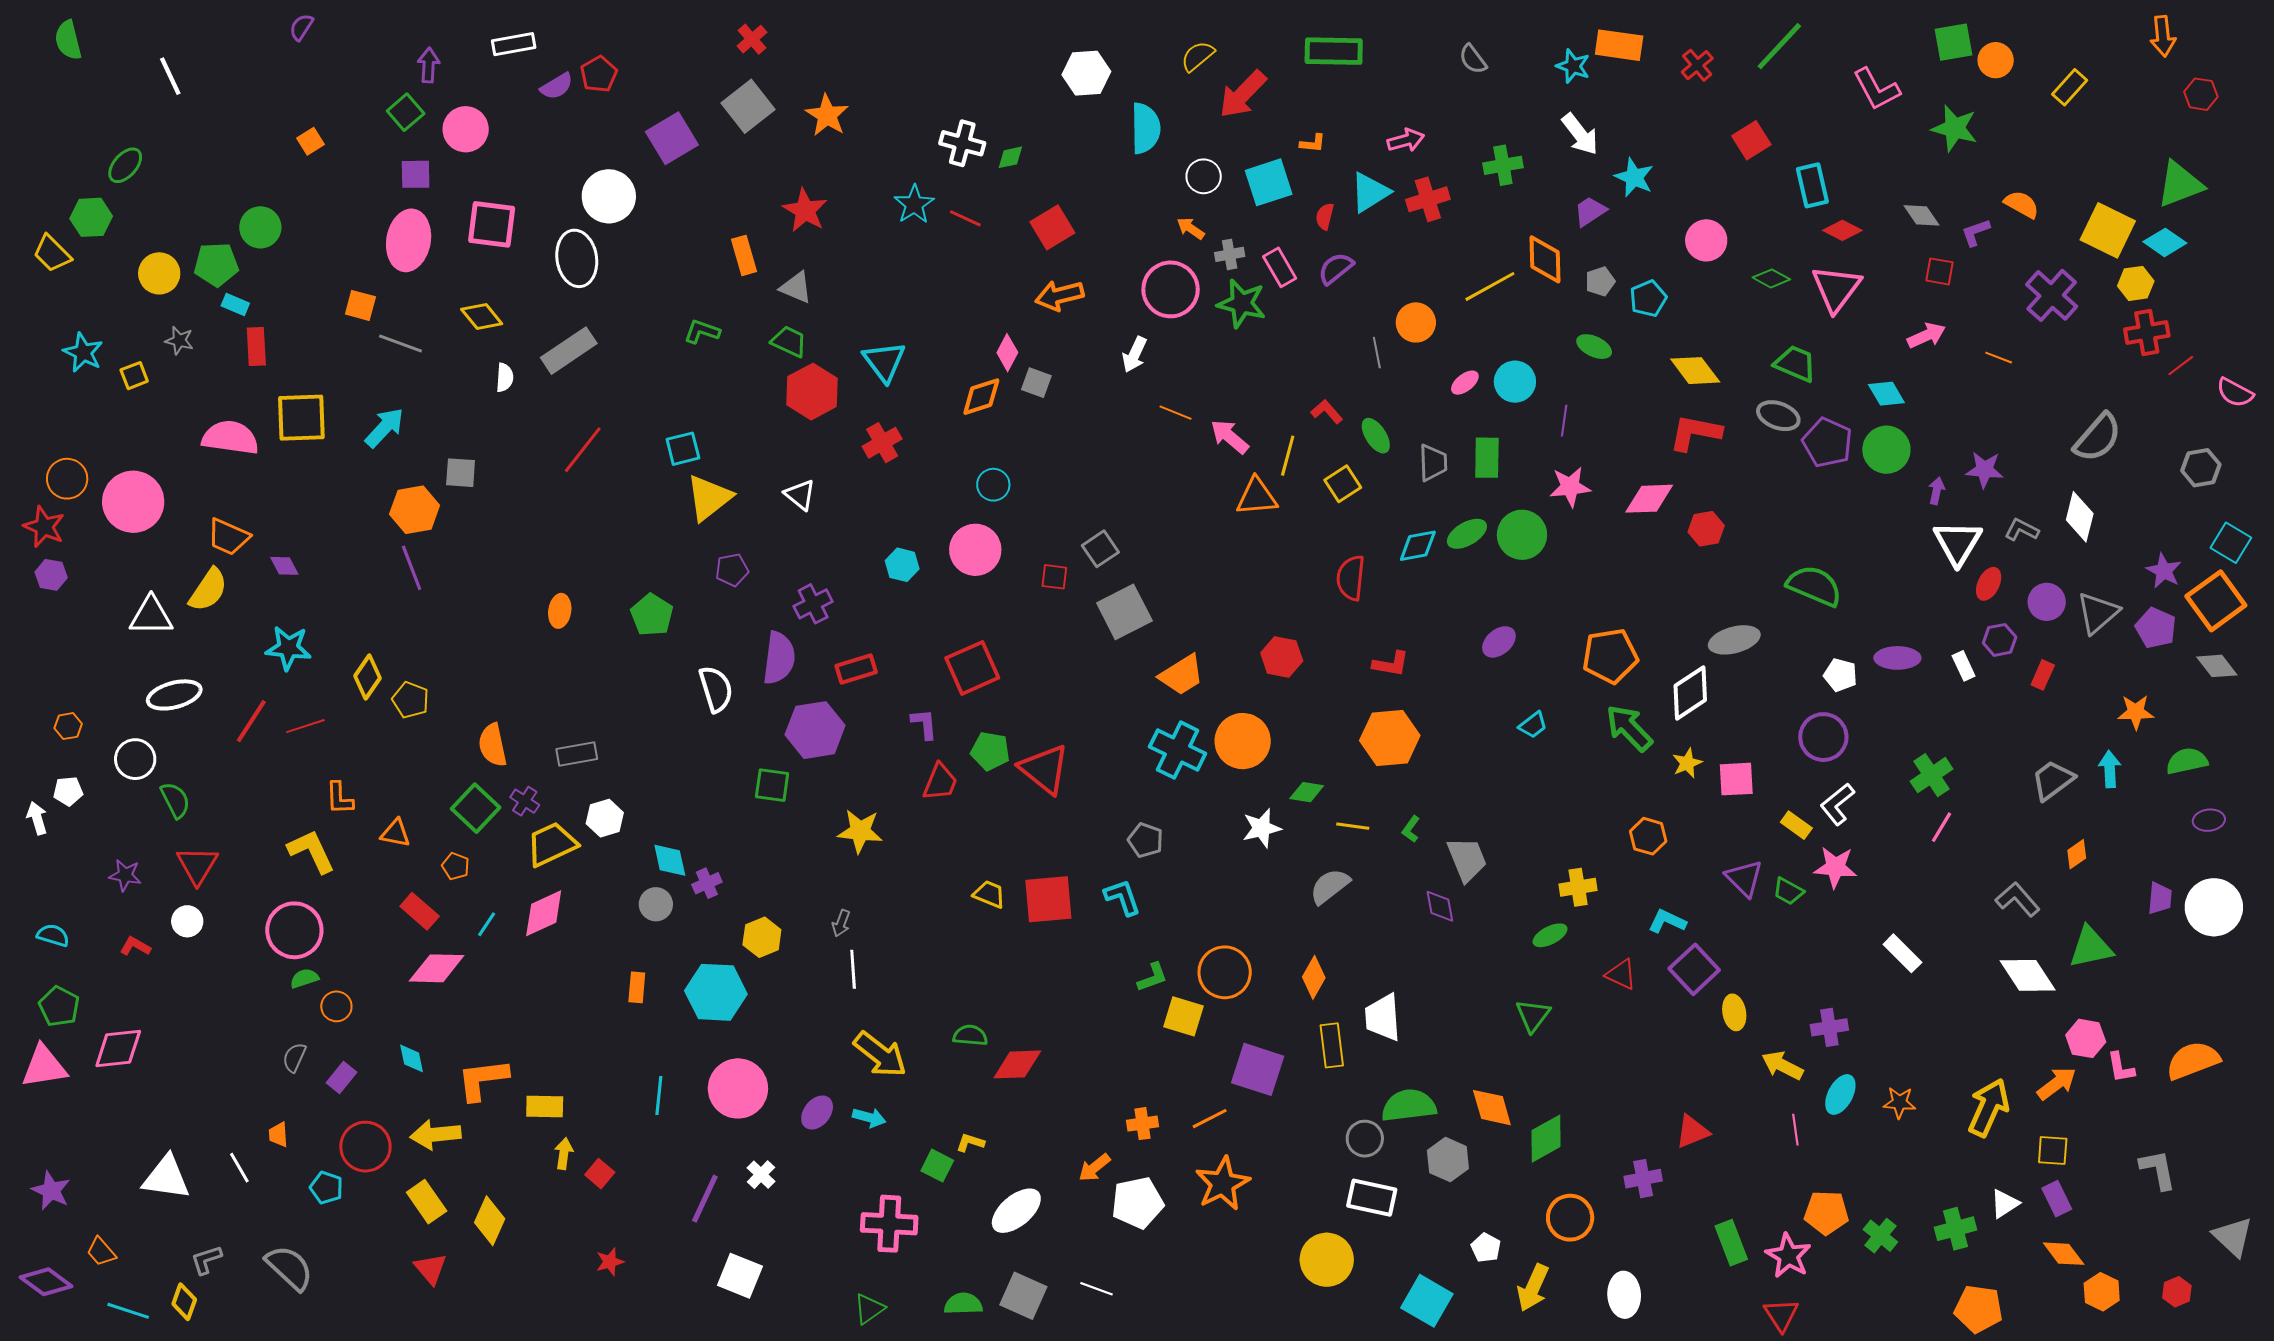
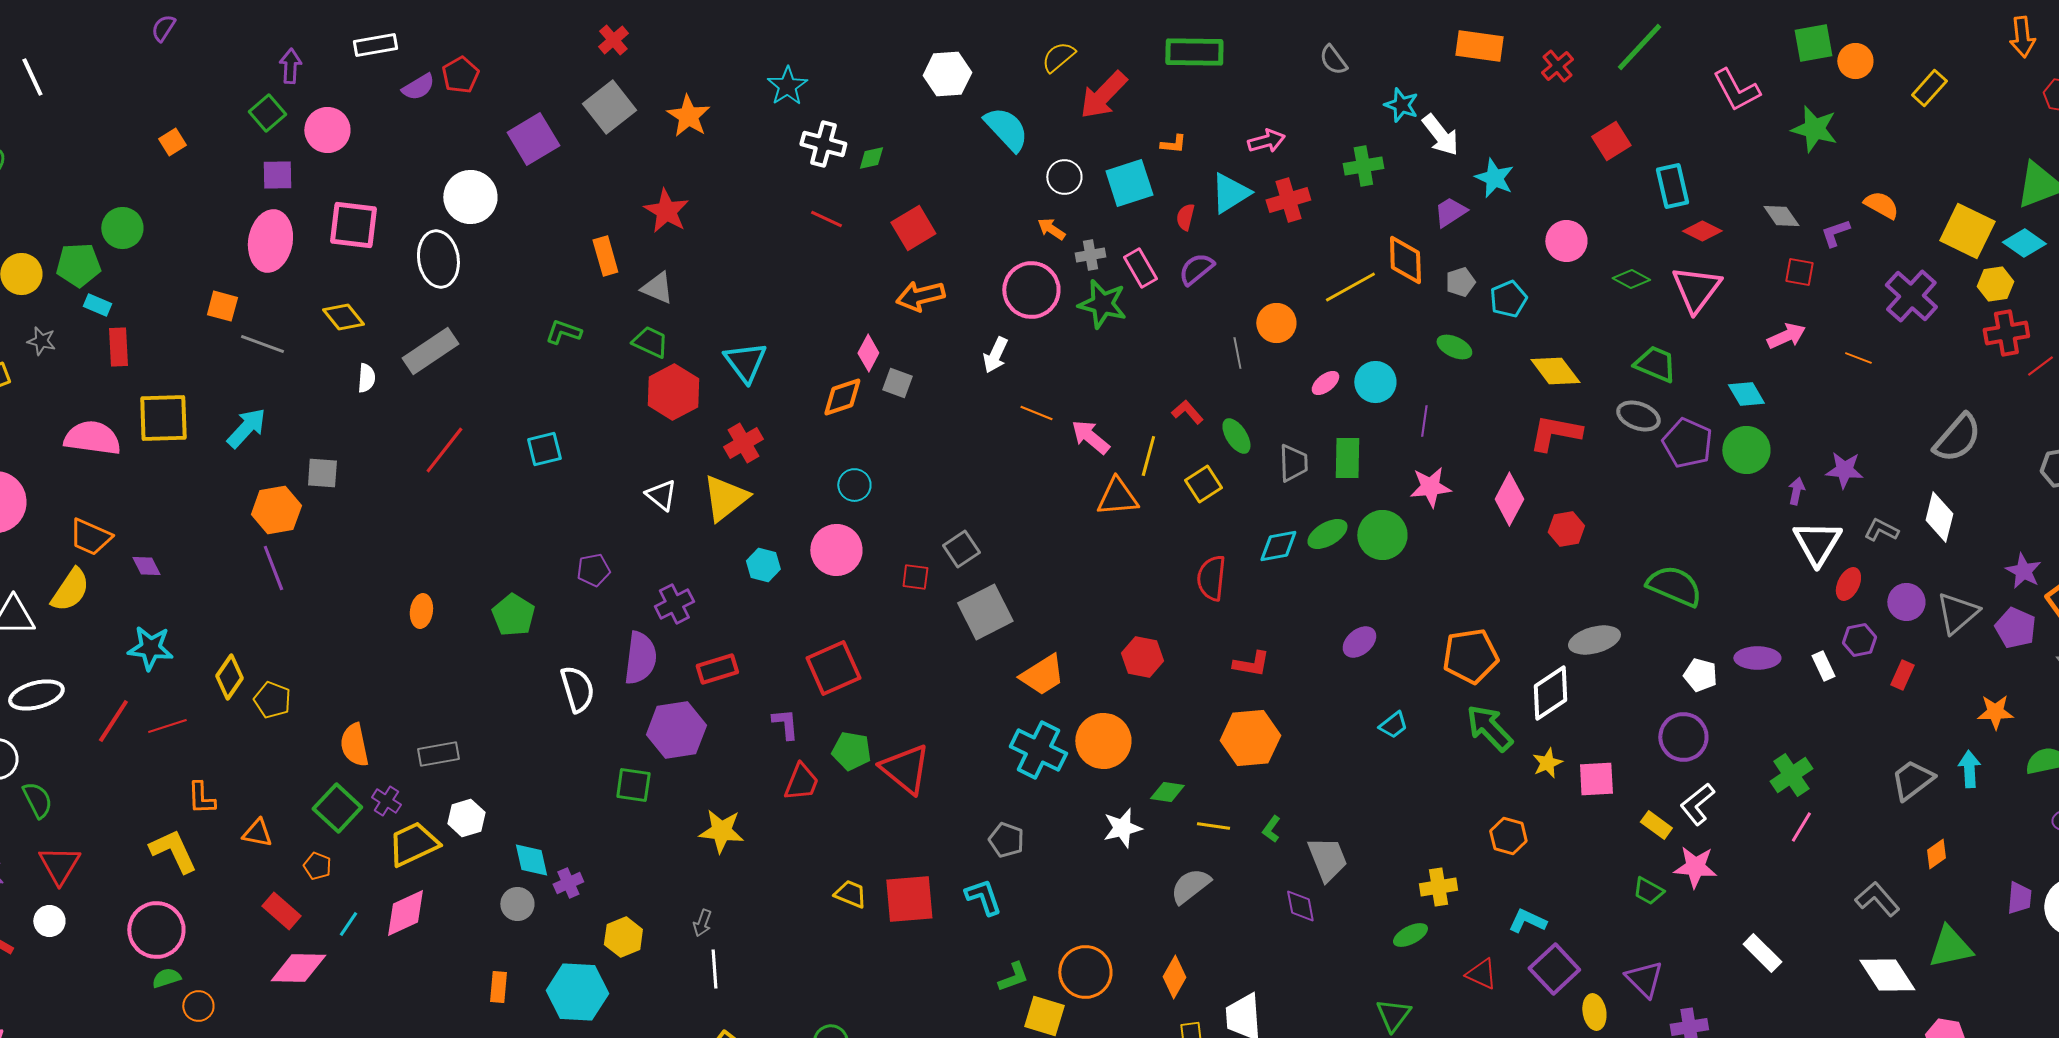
cyan star: (1573, 66) -> (1401, 105), moved
cyan semicircle: (1145, 128) -> (1006, 129), turned -42
cyan star: (914, 204) -> (787, 86), moved
yellow triangle: (709, 498) -> (725, 498), moved
pink diamond: (1649, 499) -> (1509, 499), turned -60
purple triangle: (1744, 878) -> (1644, 979), moved

